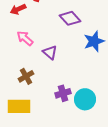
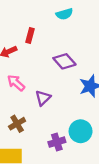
purple triangle: (50, 52) -> (43, 98), turned 35
cyan circle: (85, 99) -> (81, 131), moved

